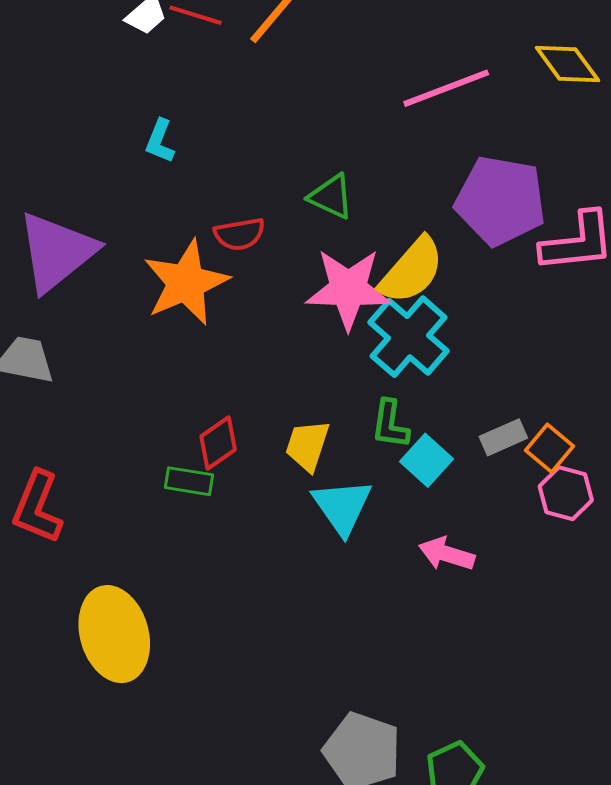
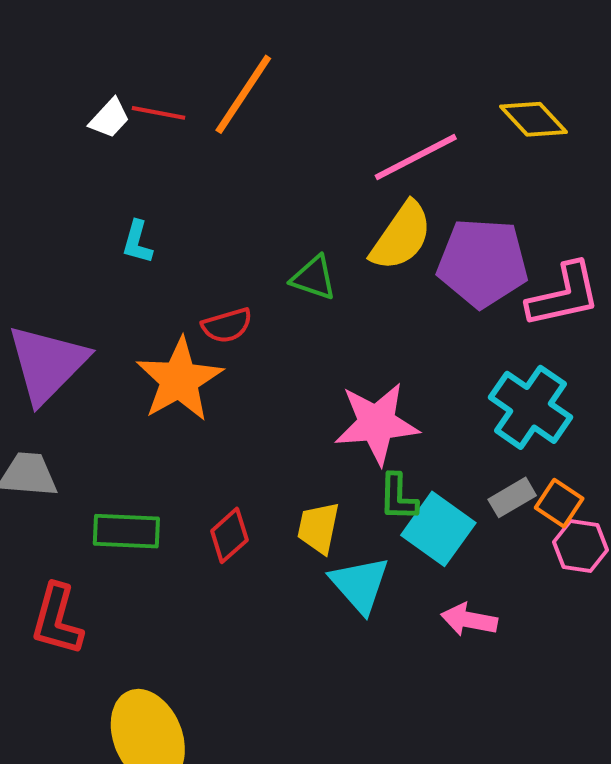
yellow semicircle: (412, 271) -> (401, 236), moved
pink star: (348, 289) -> (377, 423), moved
cyan cross: (409, 337) -> (531, 407), moved
cyan square: (427, 460) -> (438, 529), size x1.4
green rectangle: (189, 481) -> (126, 531), moved, size x1.4

